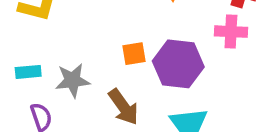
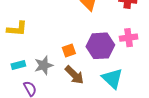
pink cross: (231, 32) -> (129, 38), moved
orange square: (134, 54) -> (69, 50), moved

